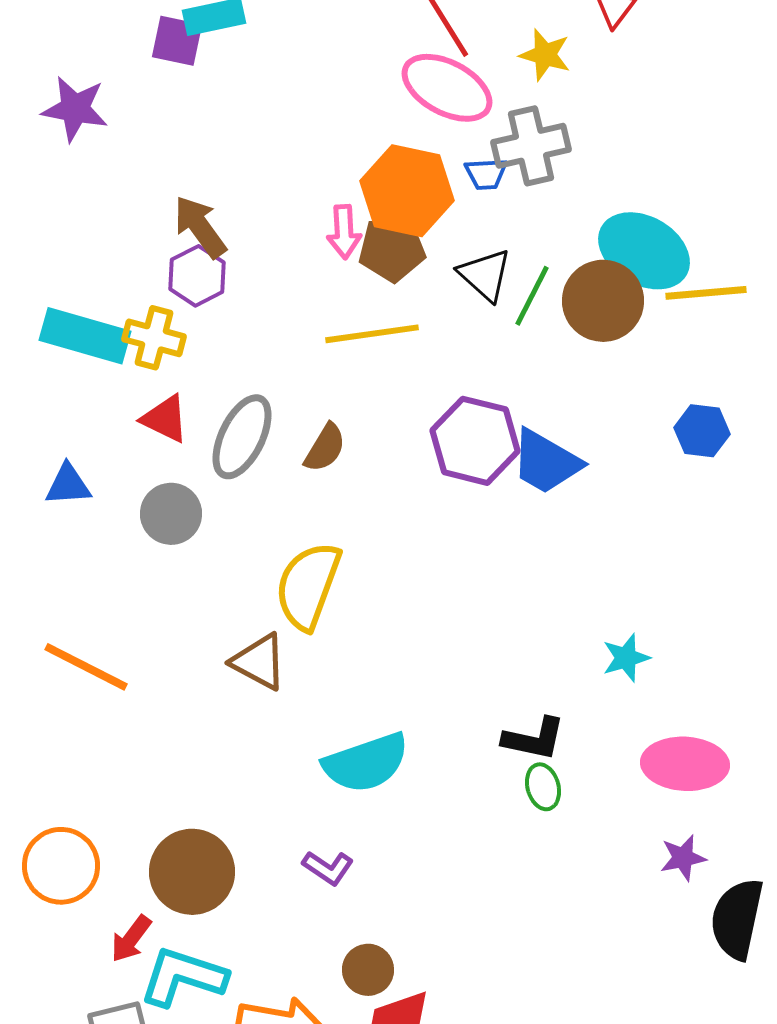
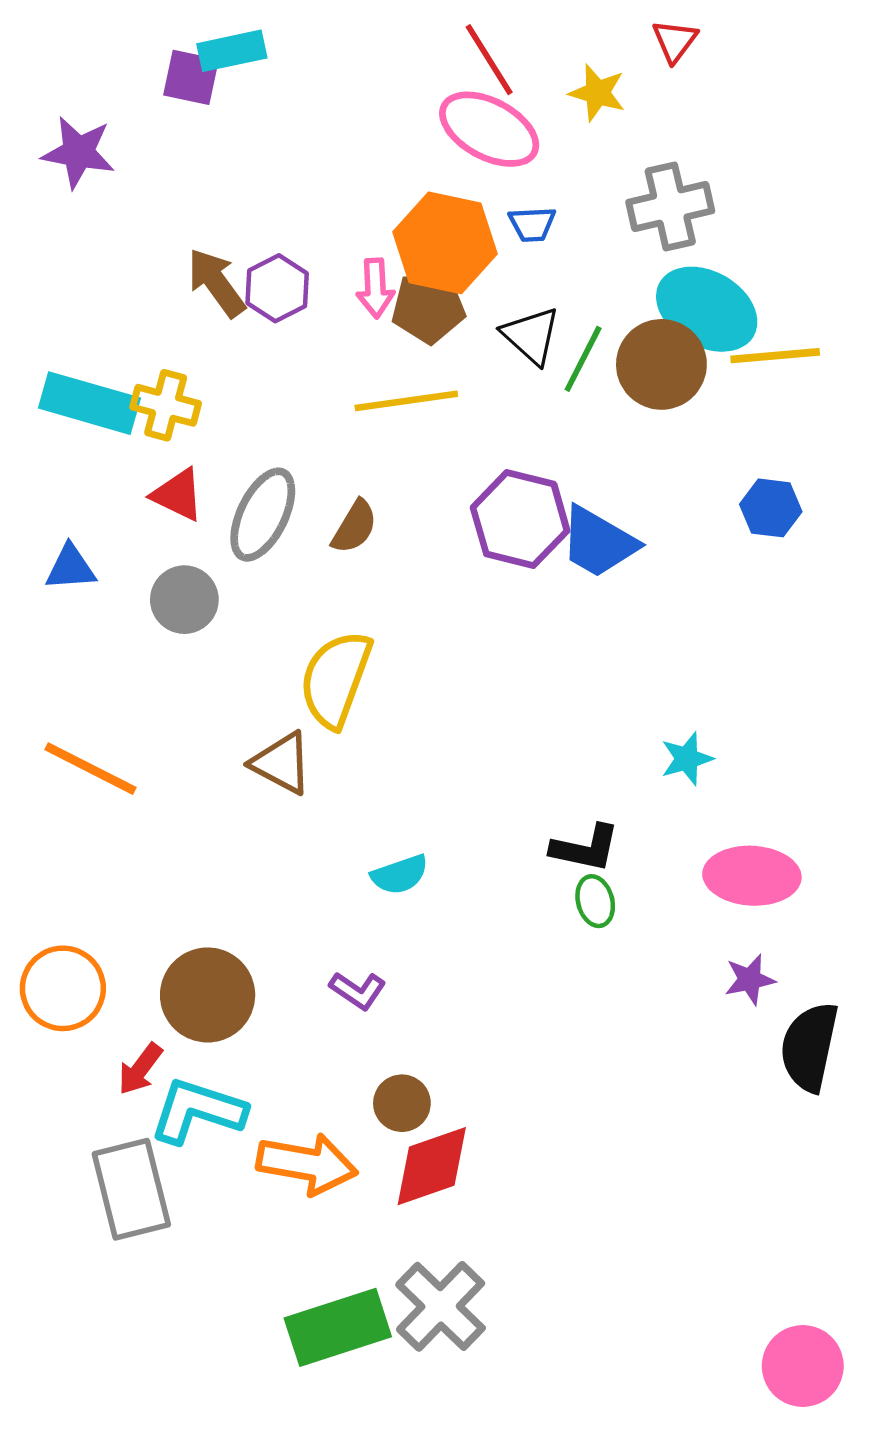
gray cross: (531, 146) -> (670, 206), moved
purple hexagon: (197, 276) -> (277, 288), moved
cyan semicircle: (366, 763) -> (400, 875), size x0.6

